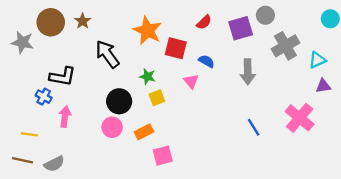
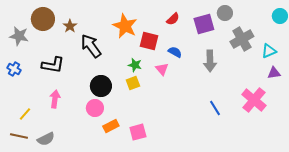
brown star: (83, 21) -> (70, 26), moved
green star: (147, 77) -> (135, 65), moved
blue cross: (44, 97) -> (14, 69), moved
orange rectangle: (144, 132) -> (111, 126), moved
yellow line: (29, 134) -> (25, 114), turned -56

